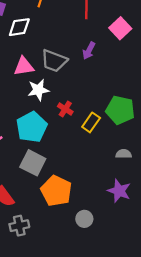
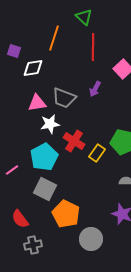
red cross: (65, 109) -> (74, 141), size x1.5
gray circle: (84, 219) -> (91, 239), size x1.5

